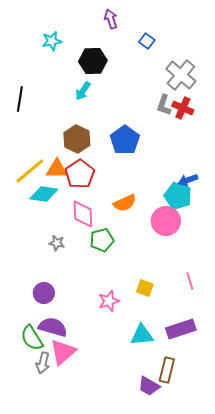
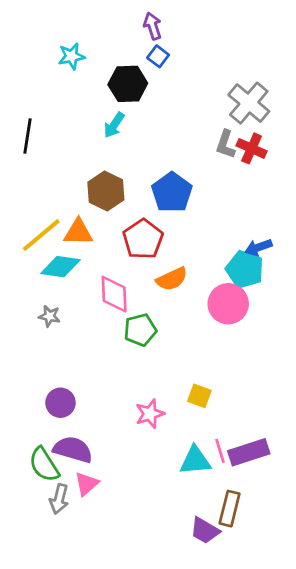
blue square: (147, 41) -> (158, 56), moved
red pentagon: (80, 174) -> (143, 239), moved
gray star: (57, 243) -> (49, 316), moved
pink line: (190, 281) -> (220, 451), moved
pink triangle: (63, 352) -> (87, 484), size x0.7

